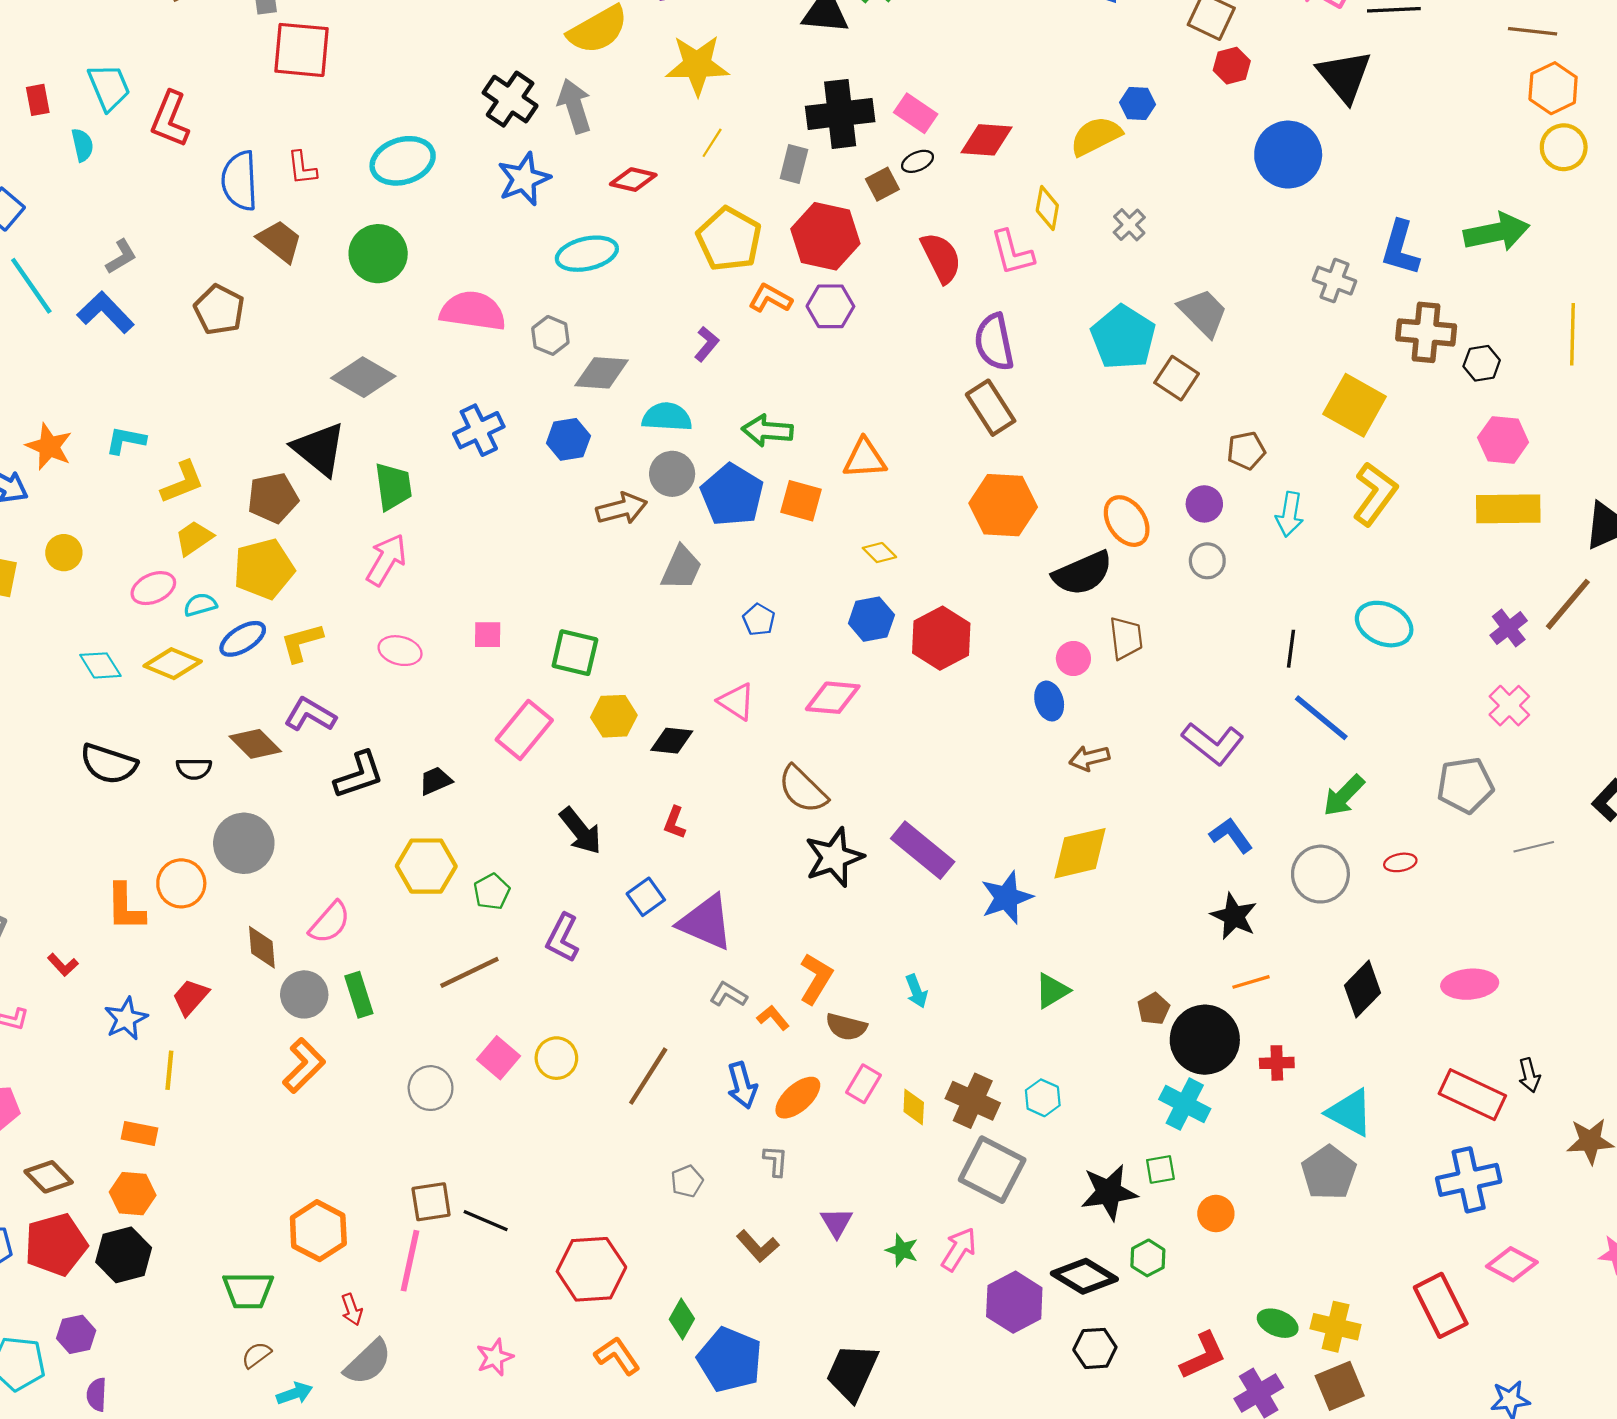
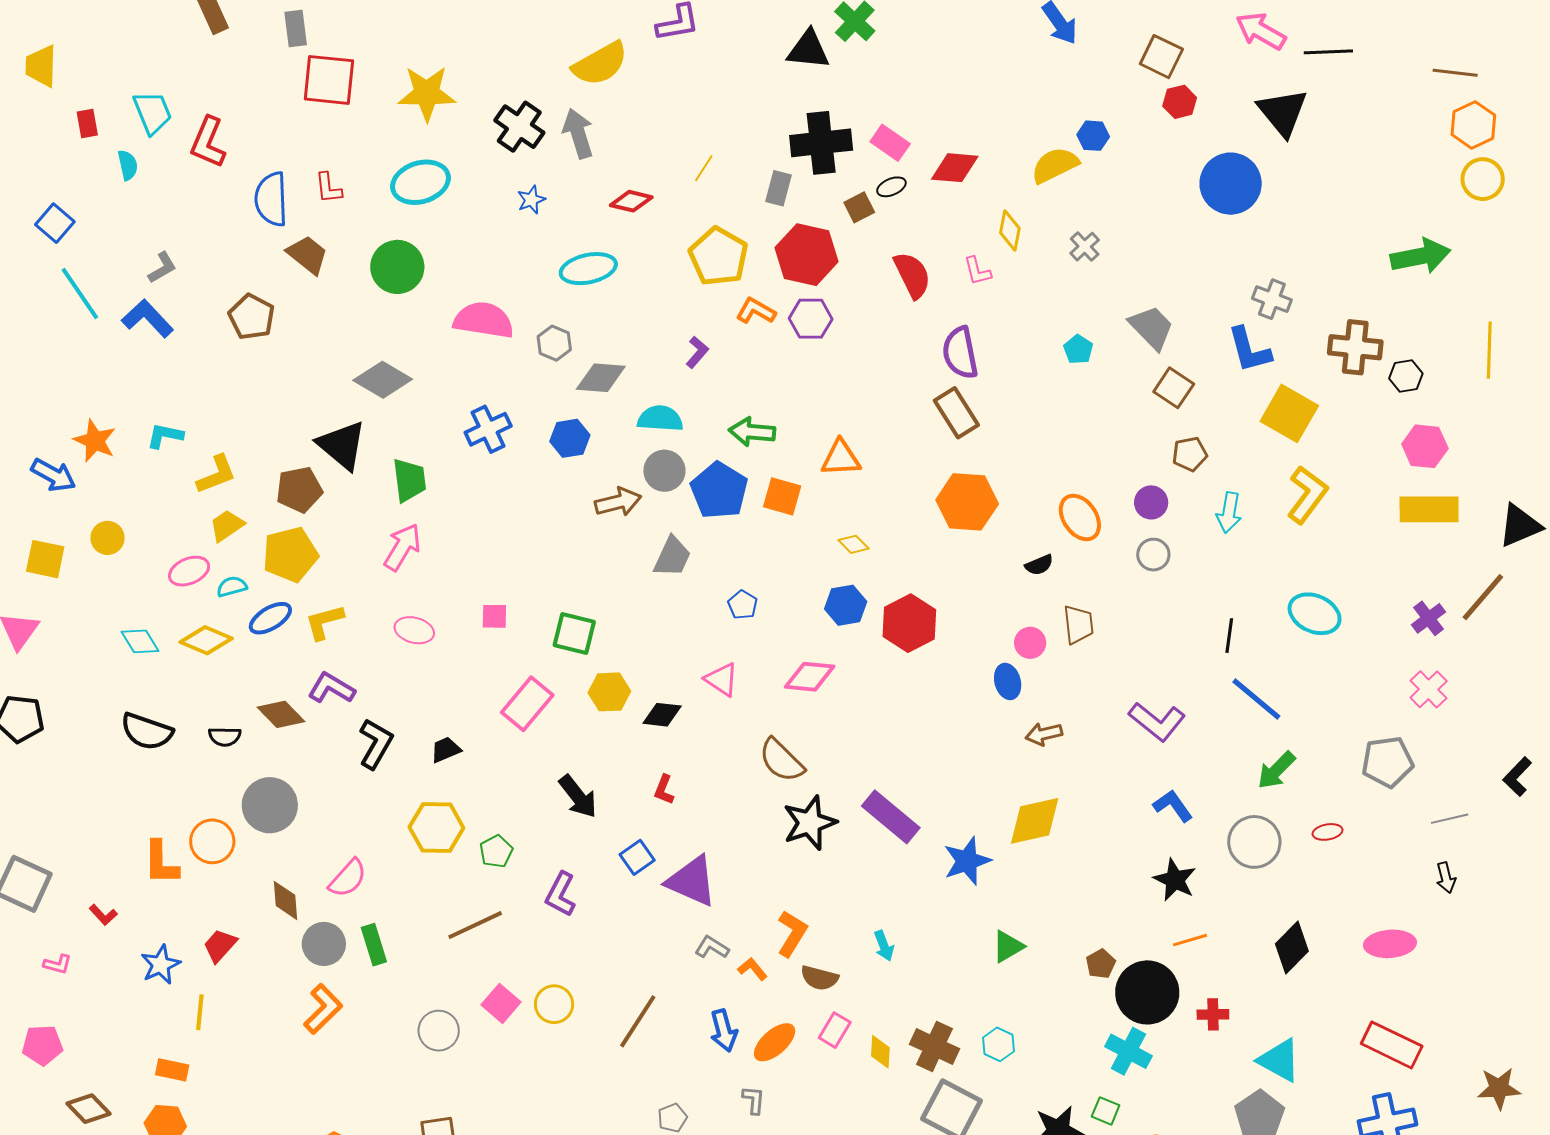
yellow star: (697, 65) -> (427, 93), moved
blue star: (524, 179) -> (531, 200), size x0.6
blue L-shape: (1400, 248) -> (1249, 350), moved, turned -32
pink L-shape: (1012, 253) -> (977, 271), size x0.7
cyan pentagon: (1123, 337) -> (1078, 349), size x0.5
brown square: (1177, 378) -> (1174, 388), moved
black semicircle: (1083, 573) -> (1039, 565), size x0.5
black L-shape: (359, 775) -> (376, 744), turned -42
black arrow: (1529, 1075) -> (1446, 878), moved
green square: (1160, 1169) -> (1106, 1111), turned 32

